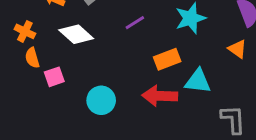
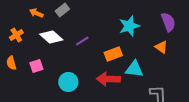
purple line: (135, 23) -> (82, 41), moved
orange cross: (25, 31) -> (16, 35), turned 32
orange semicircle: (32, 58) -> (11, 63), moved

